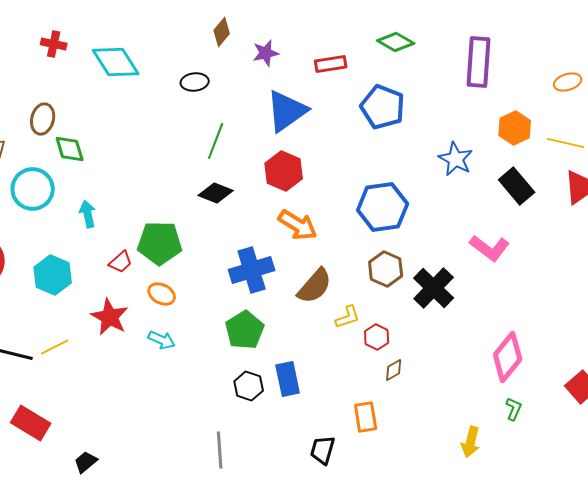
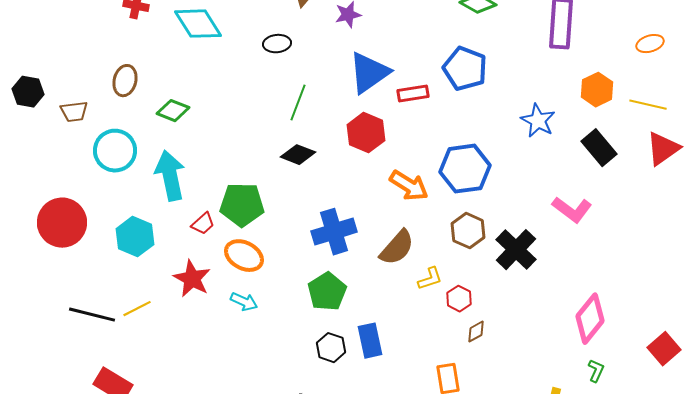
red rectangle: (331, 64) -> (413, 94), moved
green diamond: (70, 149) -> (173, 111), moved, turned -52
cyan arrow: (88, 214) -> (170, 176), size x1.8
orange arrow: (298, 225) -> (409, 186), moved
orange ellipse: (162, 294) -> (244, 256), size x1.4

